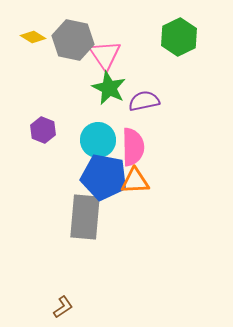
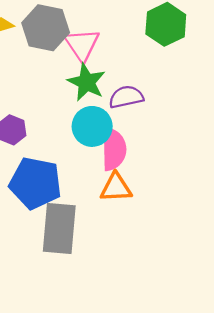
cyan circle: (98, 140) -> (92, 126), moved
blue pentagon: (104, 177) -> (35, 183), moved

